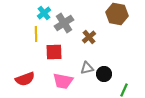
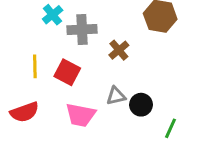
gray cross: (64, 23) -> (82, 29), turned 30
yellow line: (36, 34) -> (35, 66), moved
red square: (54, 52) -> (67, 72), turned 30

